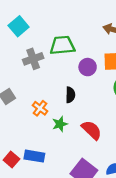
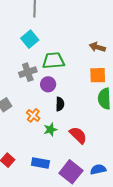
cyan square: (19, 26) -> (30, 39), moved
purple circle: (88, 67) -> (48, 84), moved
blue rectangle: (34, 156) -> (40, 163), moved

